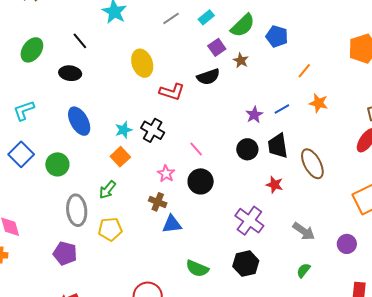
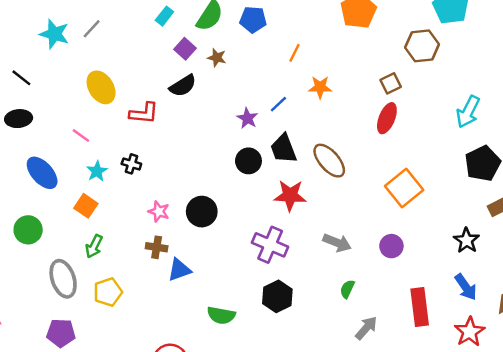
gray line: (171, 18) -> (92, 29), moved
black cross: (153, 130) -> (131, 164), size x0.7
pink line: (196, 149) -> (81, 136), moved
orange square: (120, 157) -> (86, 206), moved
red star: (275, 185) -> (290, 195), size x1.5

